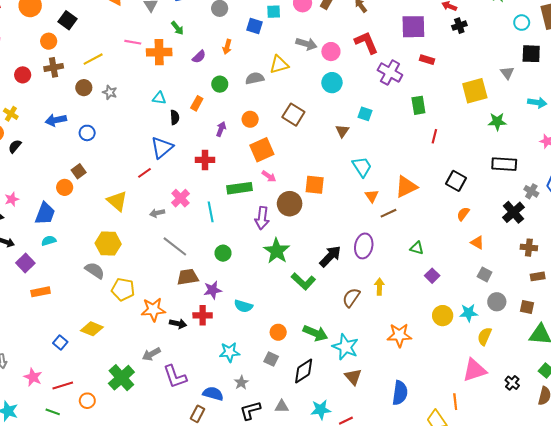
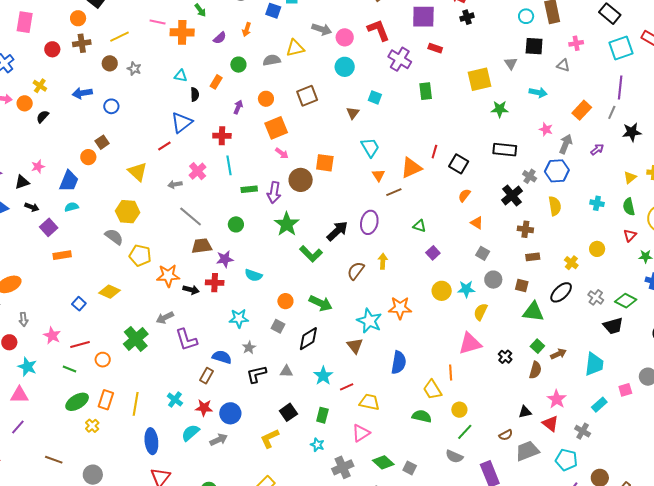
brown square: (293, 115) -> (307, 96), turned 35
red line: (434, 136) -> (434, 152), moved
green rectangle: (239, 188) -> (249, 189), moved, size x0.7
cyan line: (211, 212) -> (229, 165), moved
cyan star: (345, 347) -> (369, 321), moved
cyan star: (321, 410) -> (323, 376), turned -30

